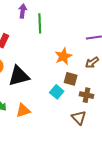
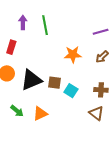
purple arrow: (23, 11) -> (23, 22), moved
orange star: (63, 56) -> (73, 55), turned 30
brown square: (71, 79) -> (54, 83), moved

